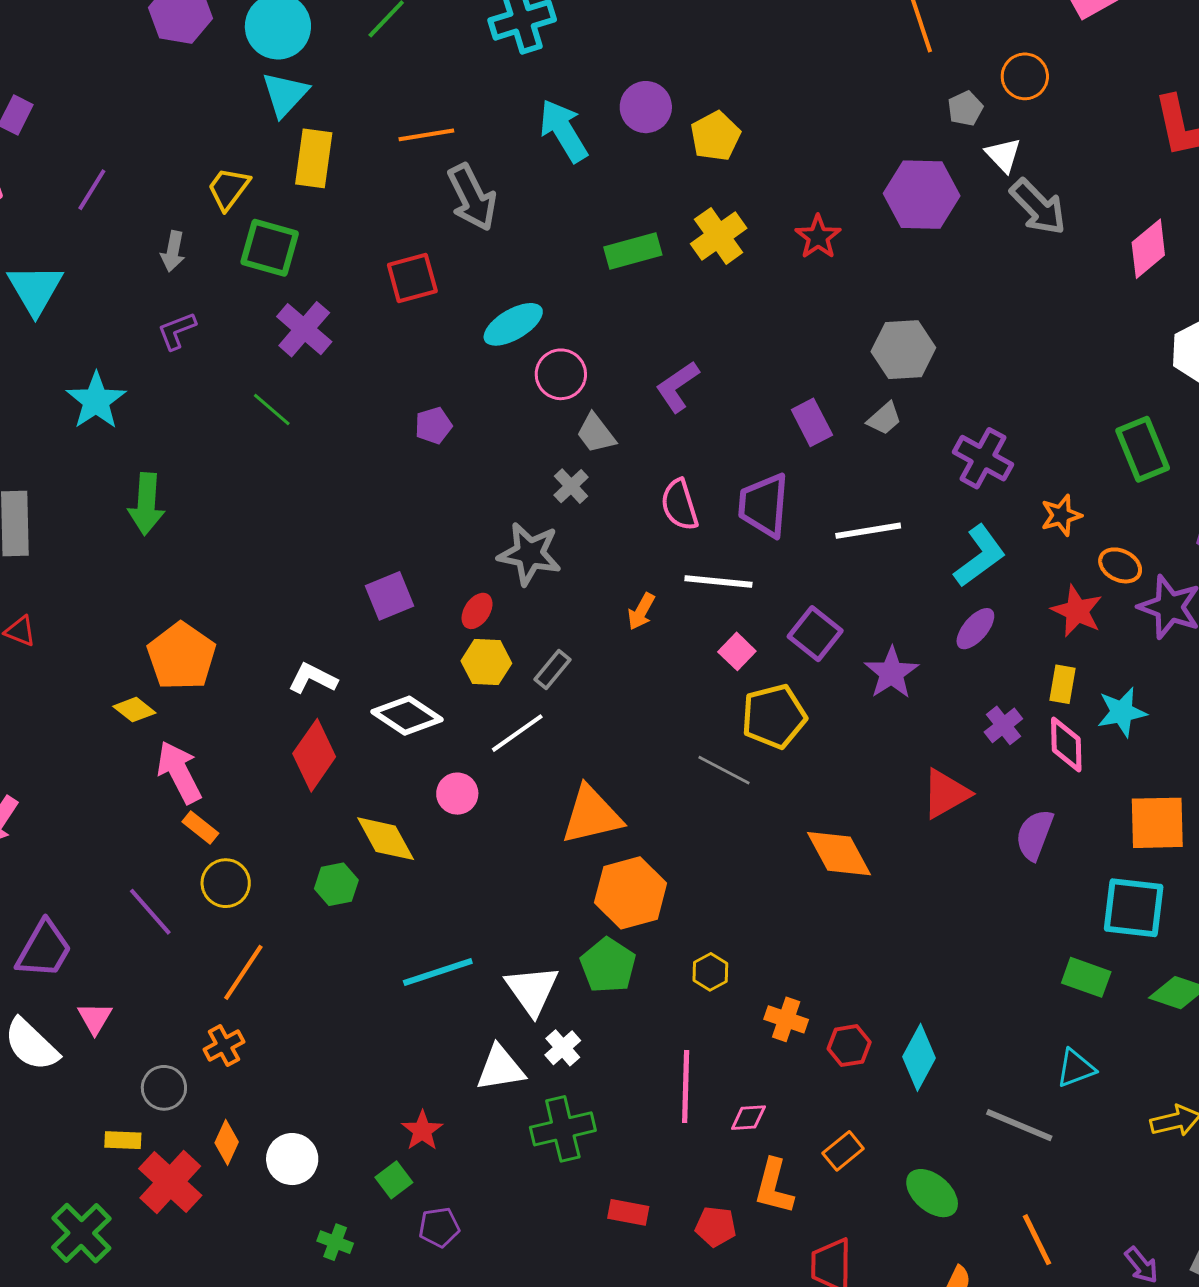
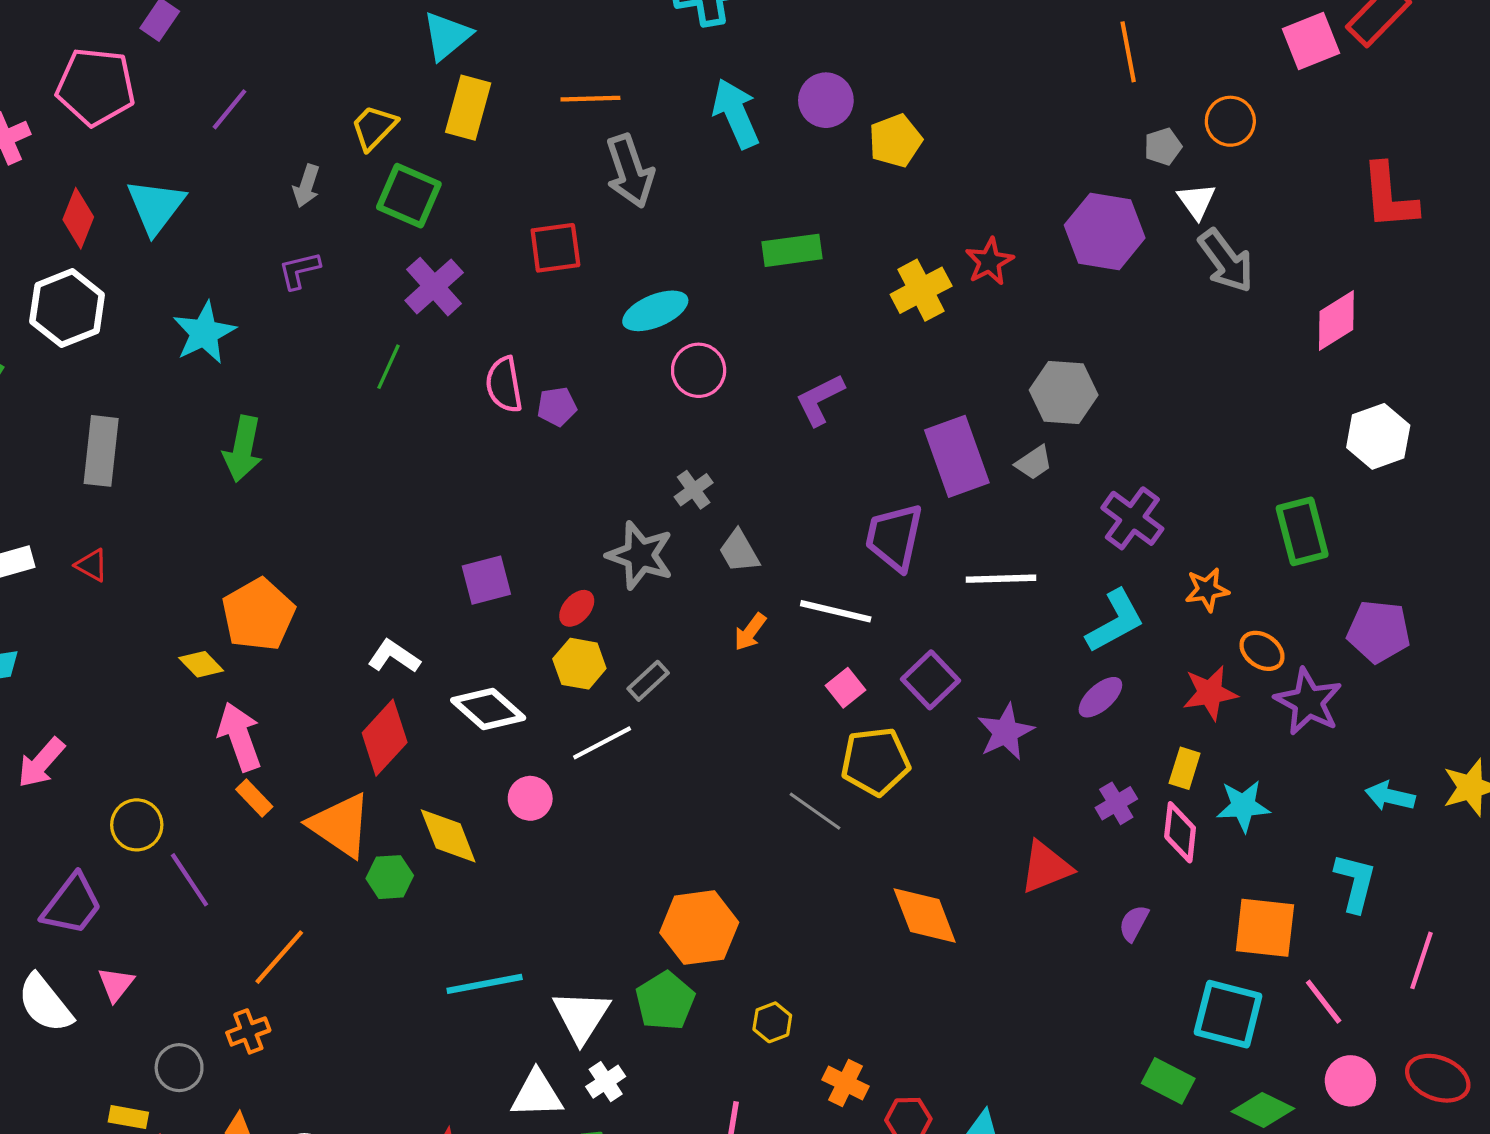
yellow cross: (719, 236) -> (921, 290), moved
green line: (272, 409) -> (388, 367), turned 66
purple rectangle: (812, 422) -> (957, 456), size x1.6
gray trapezoid: (596, 433) -> (739, 551), moved
pink semicircle: (680, 505) -> (504, 385), moved
red star: (1077, 611) -> (1210, 693), turned 30
orange triangle: (592, 815) -> (340, 825), moved, turned 40
purple semicircle: (1035, 835) -> (1134, 923), size x0.7
yellow circle: (226, 883) -> (137, 825), moved

